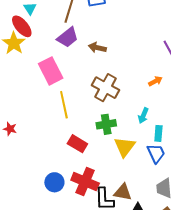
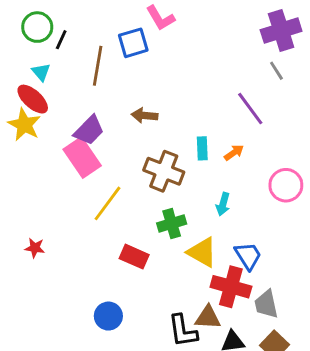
purple trapezoid: (68, 37) -> (89, 130), moved
yellow line: (64, 105) -> (108, 203), turned 56
cyan rectangle: (158, 133) -> (202, 148), moved
yellow triangle: (125, 147) -> (202, 252), turned -30
red cross: (85, 182) -> (231, 287), moved

